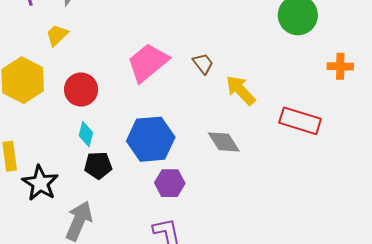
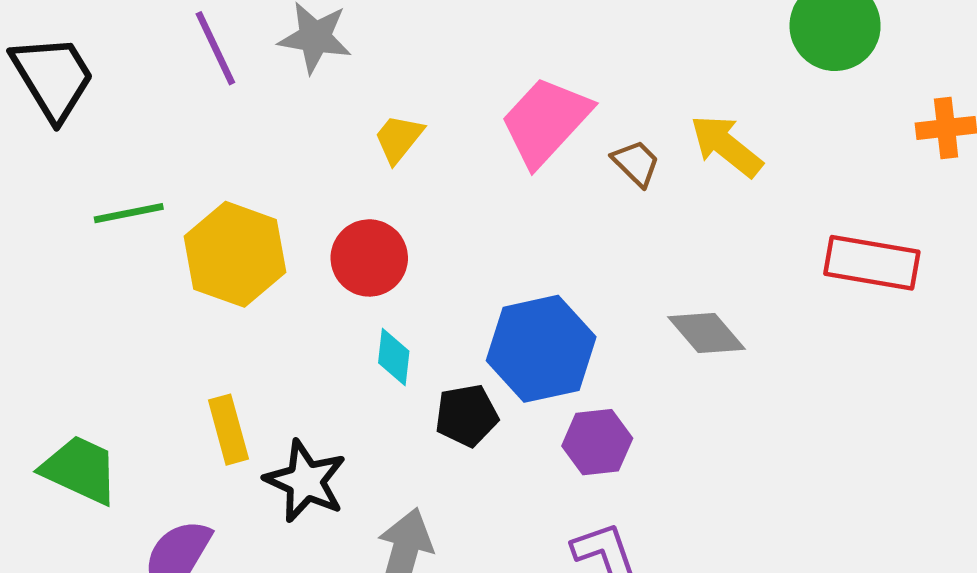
yellow trapezoid: (57, 35) -> (399, 139), moved
pink trapezoid: (148, 63) -> (546, 121), moved
yellow arrow: (241, 90) -> (726, 146), moved
black pentagon: (98, 165) -> (467, 415), moved

